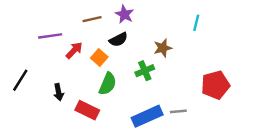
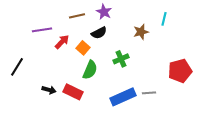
brown star: (163, 48) -> (141, 32), moved
black arrow: (59, 92) -> (49, 90), moved, turned -64

